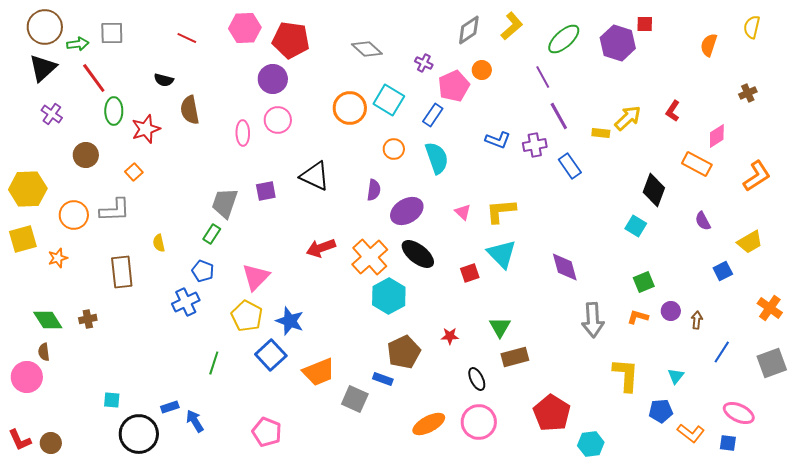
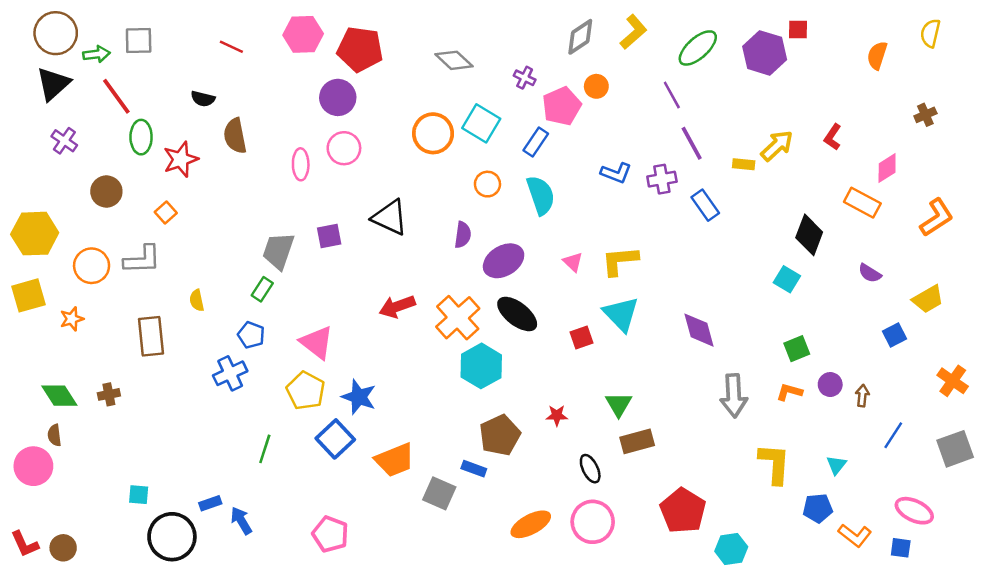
purple semicircle: (703, 221) -> (870, 273), turned -30
pink triangle: (256, 277) -> (317, 342), turned -36

